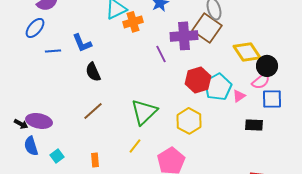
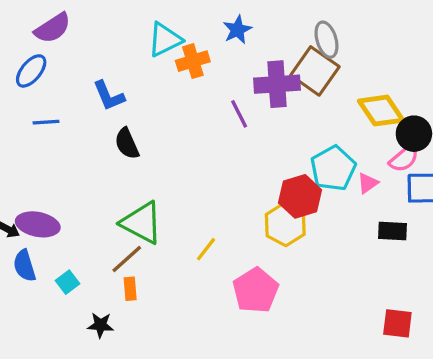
blue line: (53, 51) -> (46, 122), moved
red hexagon: (198, 80) -> (300, 196), moved
brown line: (93, 111) -> (127, 259), moved
green triangle: (144, 112) -> (142, 223), moved, turned -48
yellow line: (135, 146) -> (206, 249), moved

